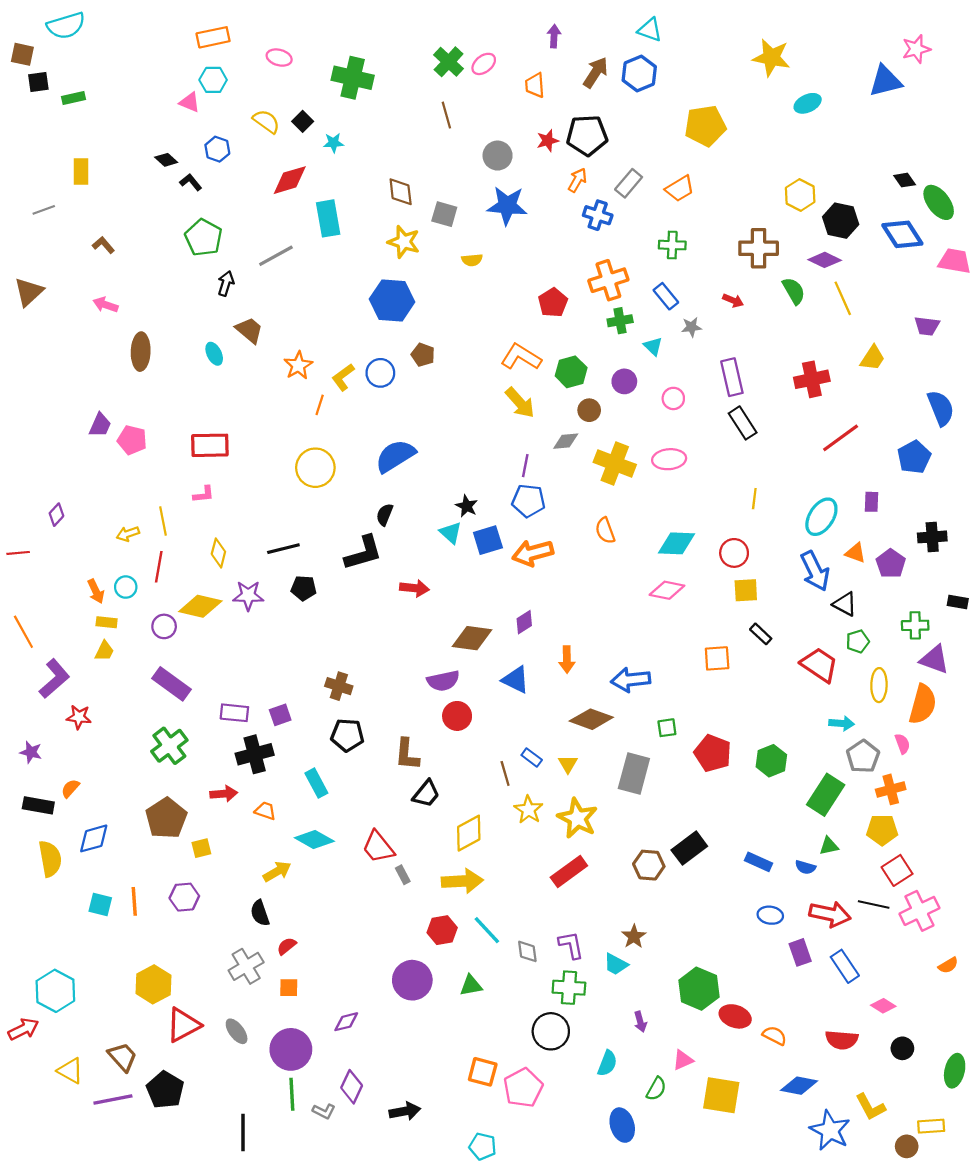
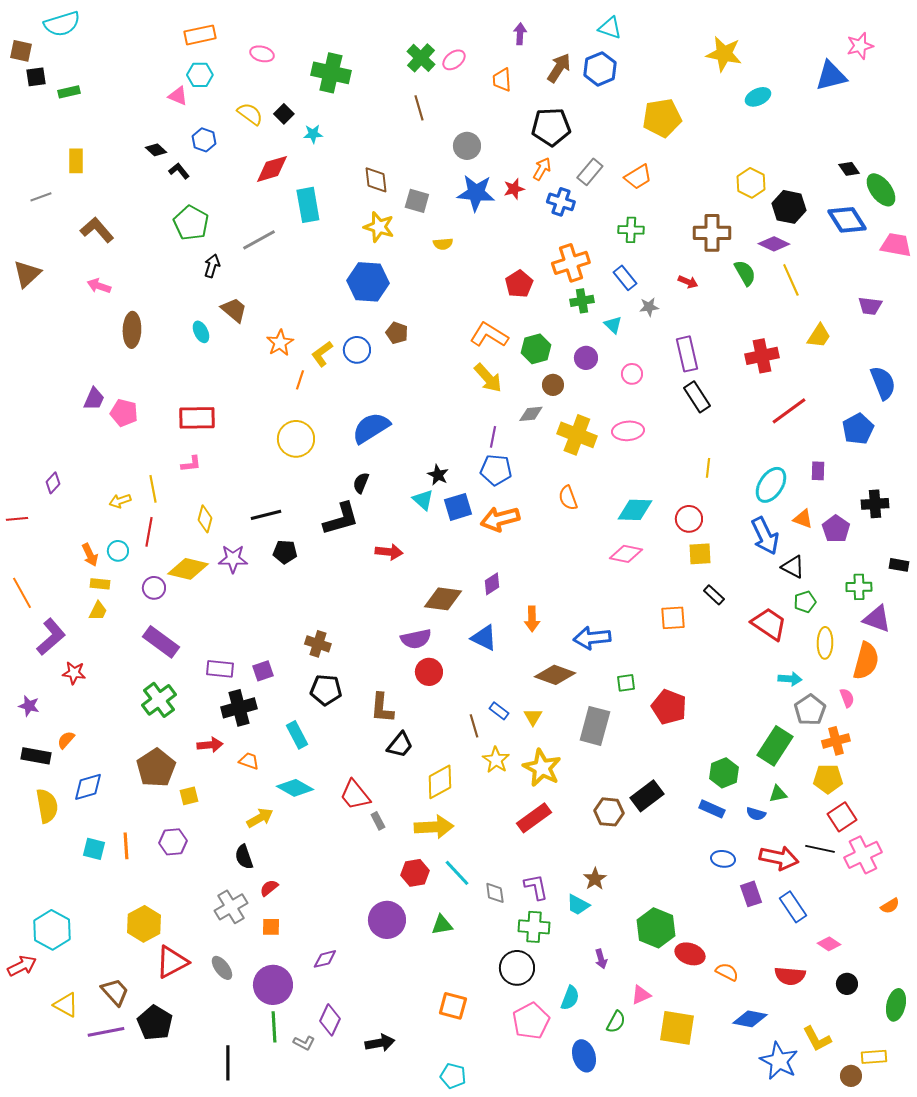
red star: (548, 141) -> (514, 189), moved
brown L-shape: (103, 245) -> (97, 230), size x1.6
green hexagon: (771, 761) -> (724, 773), moved
pink pentagon: (523, 1088) -> (531, 1021), moved

